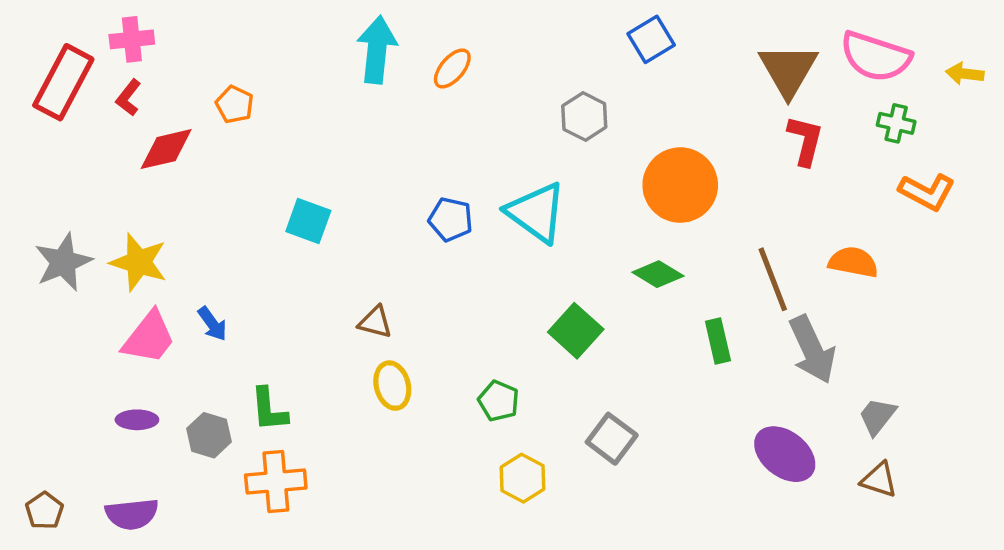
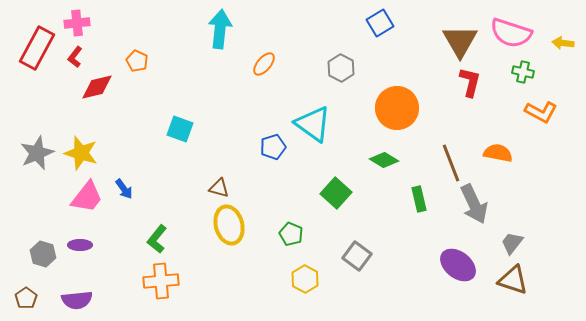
orange ellipse: (452, 68) -> (264, 64), moved
blue pentagon: (451, 219) -> (273, 147), moved, turned -30
yellow ellipse: (392, 386) -> (229, 225), size x1.4
green L-shape: (269, 410) -> (157, 239), turned 44
gray hexagon: (209, 435) -> (43, 254), moved
brown triangle: (879, 480) -> (513, 280), size x1.4

